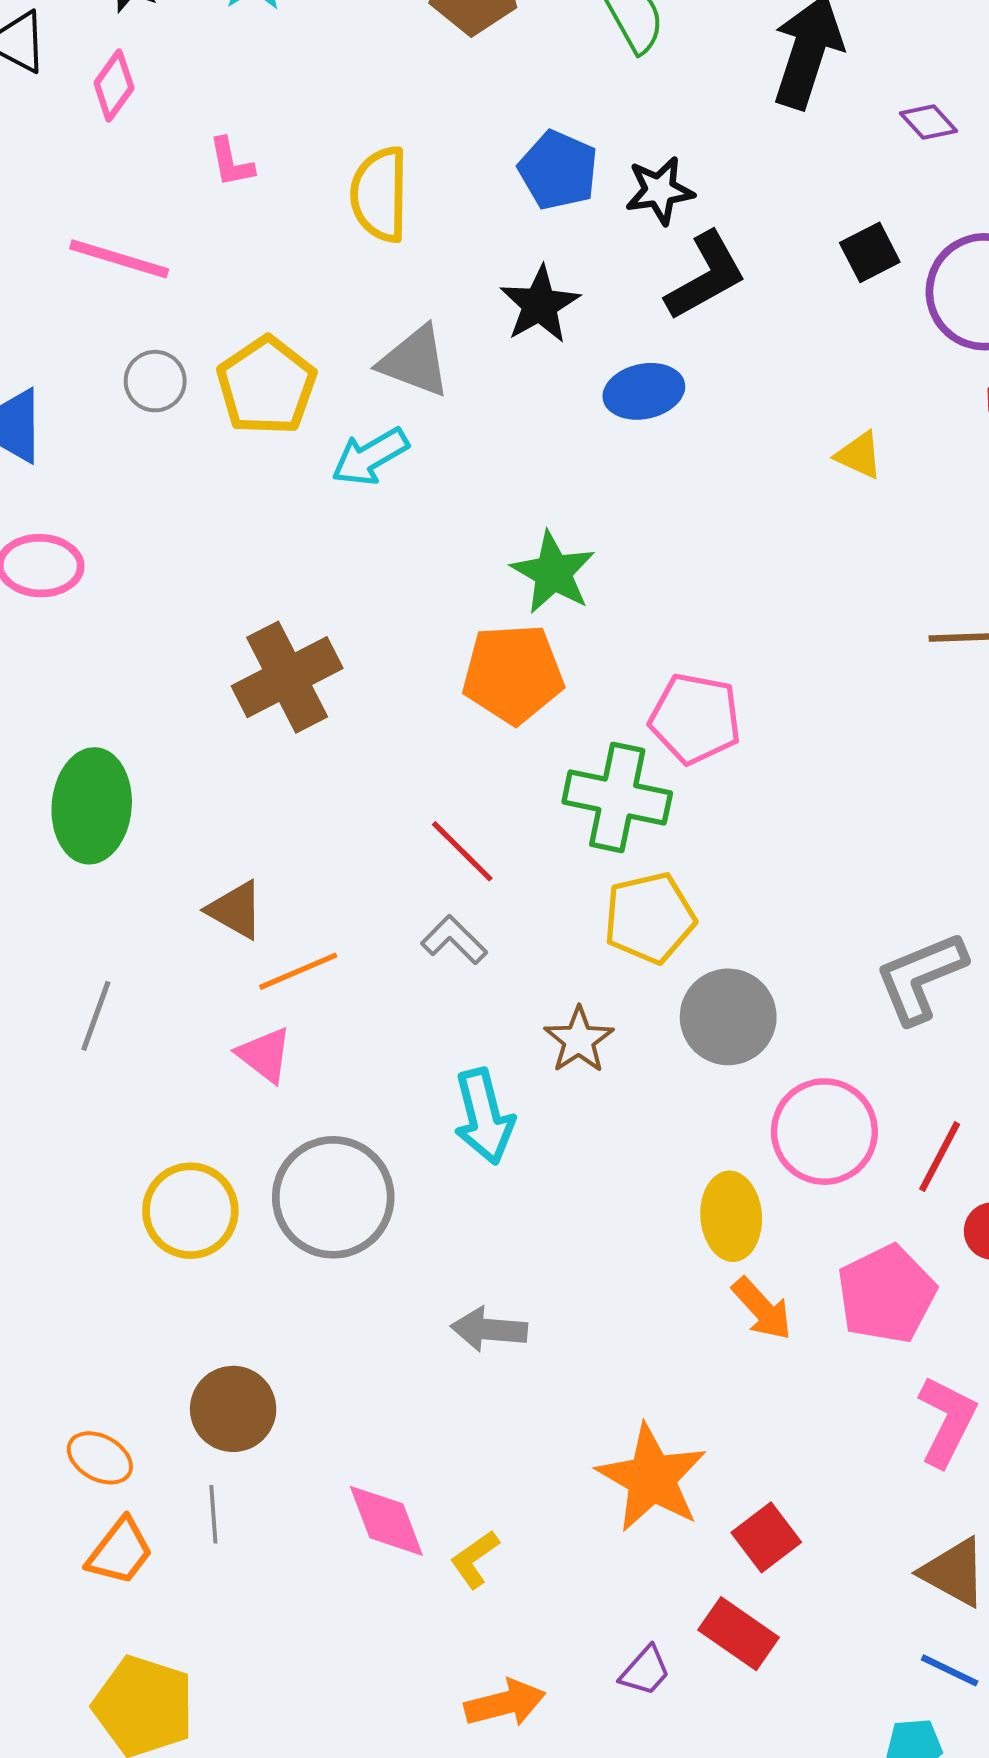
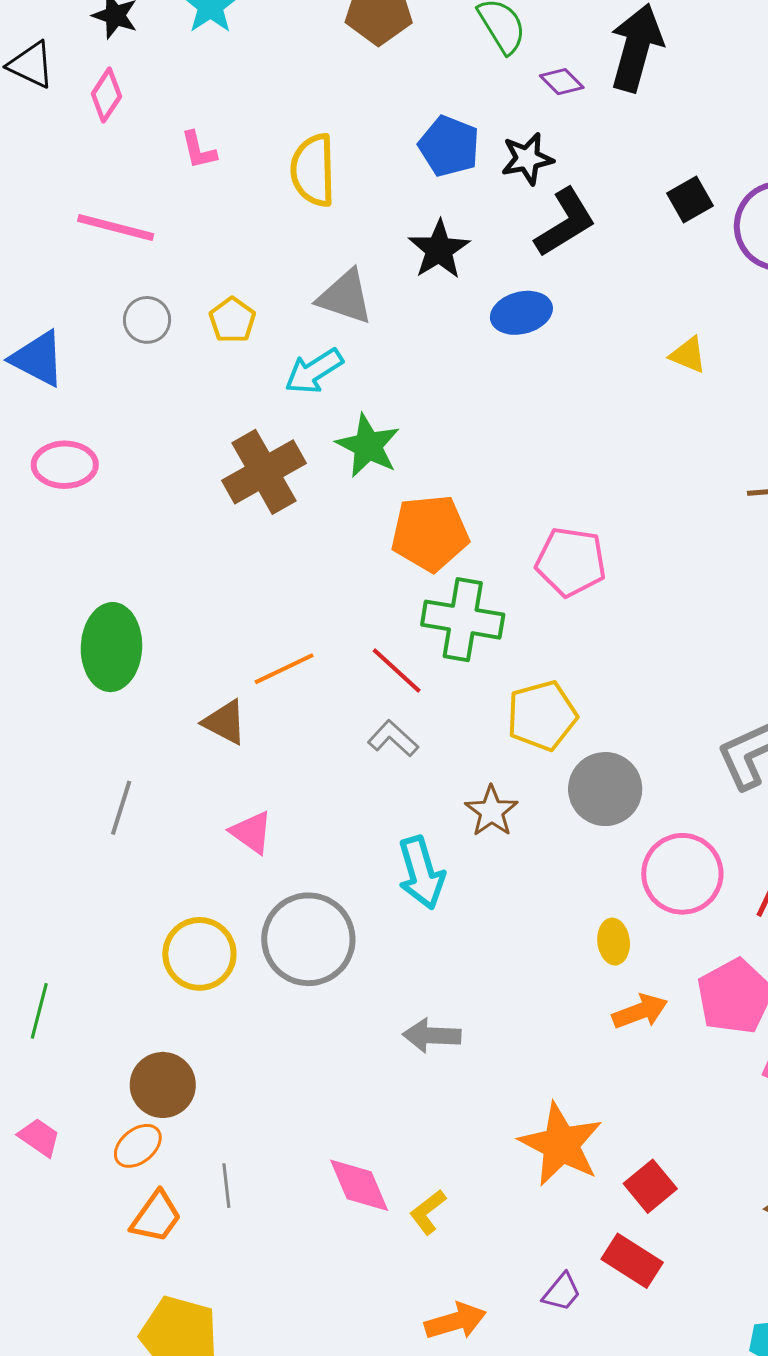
purple diamond: (928, 122) -> (562, 82), moved
yellow pentagon: (266, 386) -> (232, 320), size x0.6
green star: (553, 573) -> (368, 446), moved
brown cross: (287, 677) -> (264, 472), moved
green cross: (617, 797) -> (463, 620), moved
orange line: (298, 971) -> (284, 669), moved
yellow ellipse: (731, 1216) -> (614, 942), size x0.7
orange arrow: (762, 1309) -> (640, 1011), turned -66
brown circle: (233, 1409) -> (163, 1085), moved
orange ellipse: (100, 1458) -> (138, 1146), turned -66

